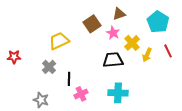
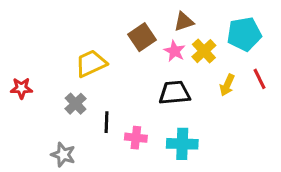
cyan pentagon: (158, 22) -> (244, 34), turned 30
yellow cross: (132, 43) -> (204, 51), moved
pink cross: (81, 94) -> (136, 138), moved, turned 32

